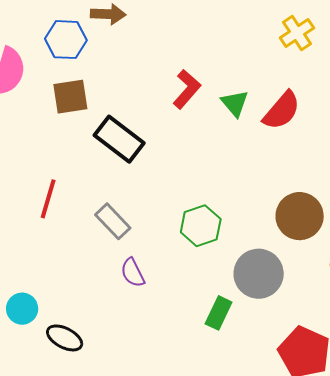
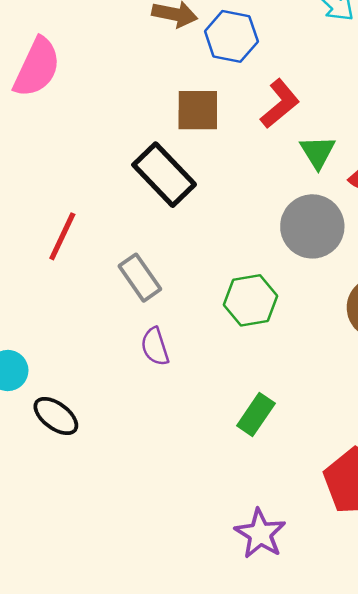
blue hexagon: (66, 40) -> (231, 36), moved
red L-shape: (187, 89) -> (280, 104), moved
brown square: (70, 97) -> (198, 110), moved
gray circle: (259, 274) -> (312, 226), moved

